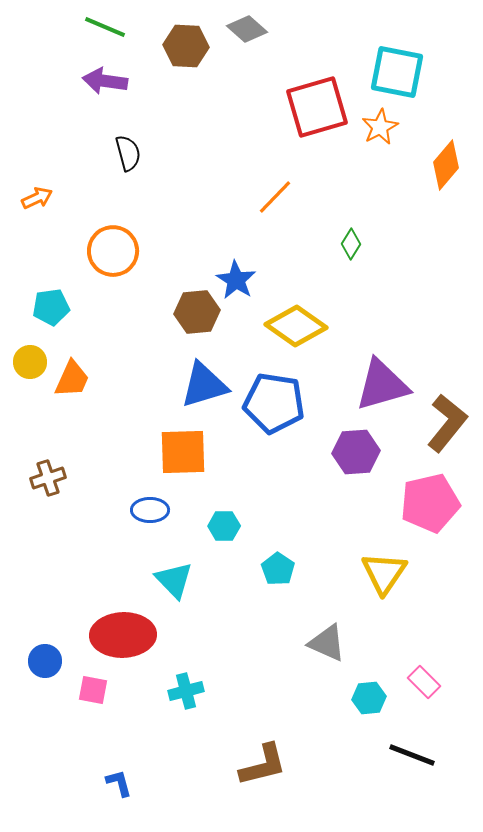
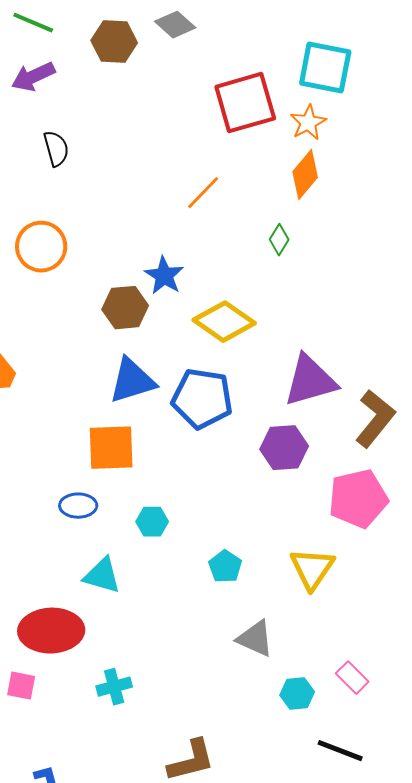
purple arrow: (105, 81) -> (33, 77), turned -33
orange diamond: (446, 165) -> (305, 175), moved
cyan pentagon: (278, 569) -> (225, 567), moved
cyan triangle: (174, 580) -> (102, 576), turned -30

